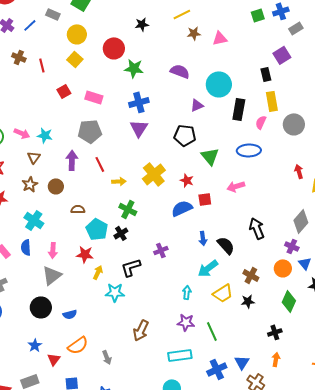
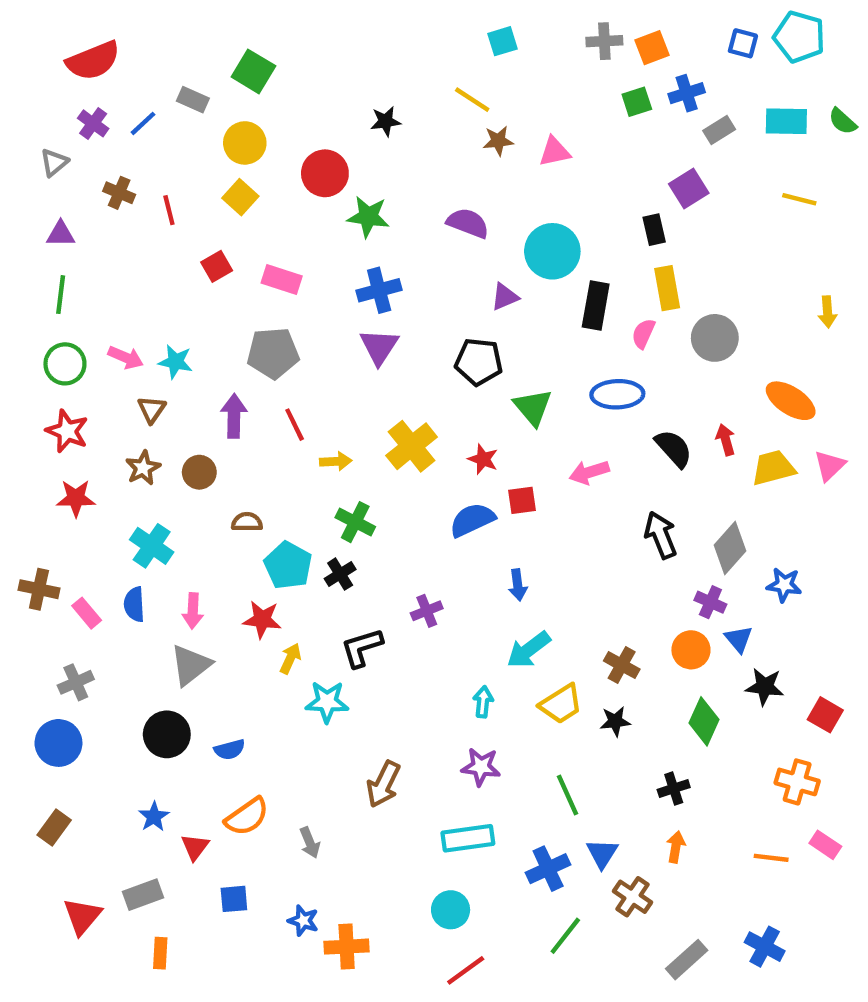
yellow line: (182, 14) -> (472, 100), turned 60
black arrow: (257, 228) -> (661, 535), moved
black semicircle: (226, 245) -> (674, 448), moved
green line: (212, 331) -> (568, 795), moved

